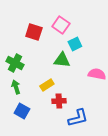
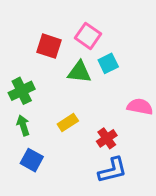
green triangle: (62, 60) -> (79, 72), moved
green cross: (15, 63) -> (22, 91), turned 36
red cross: (59, 101) -> (107, 138), moved, turned -32

